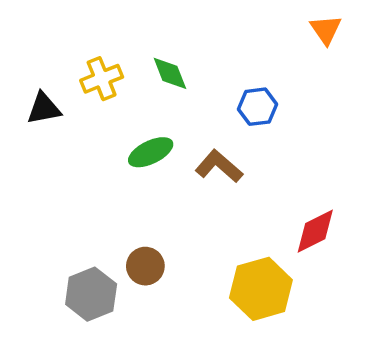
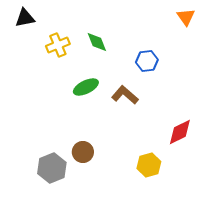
black triangle: (44, 108) -> (25, 18), moved
yellow hexagon: (261, 289) -> (149, 165), size x0.7

